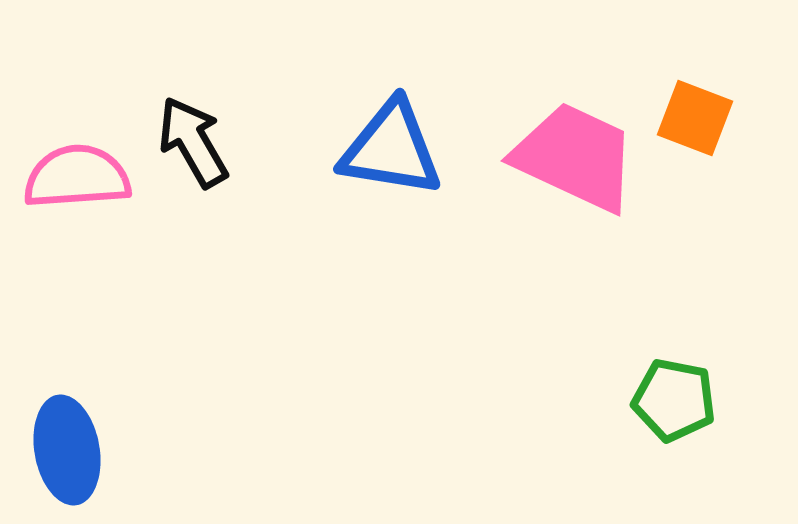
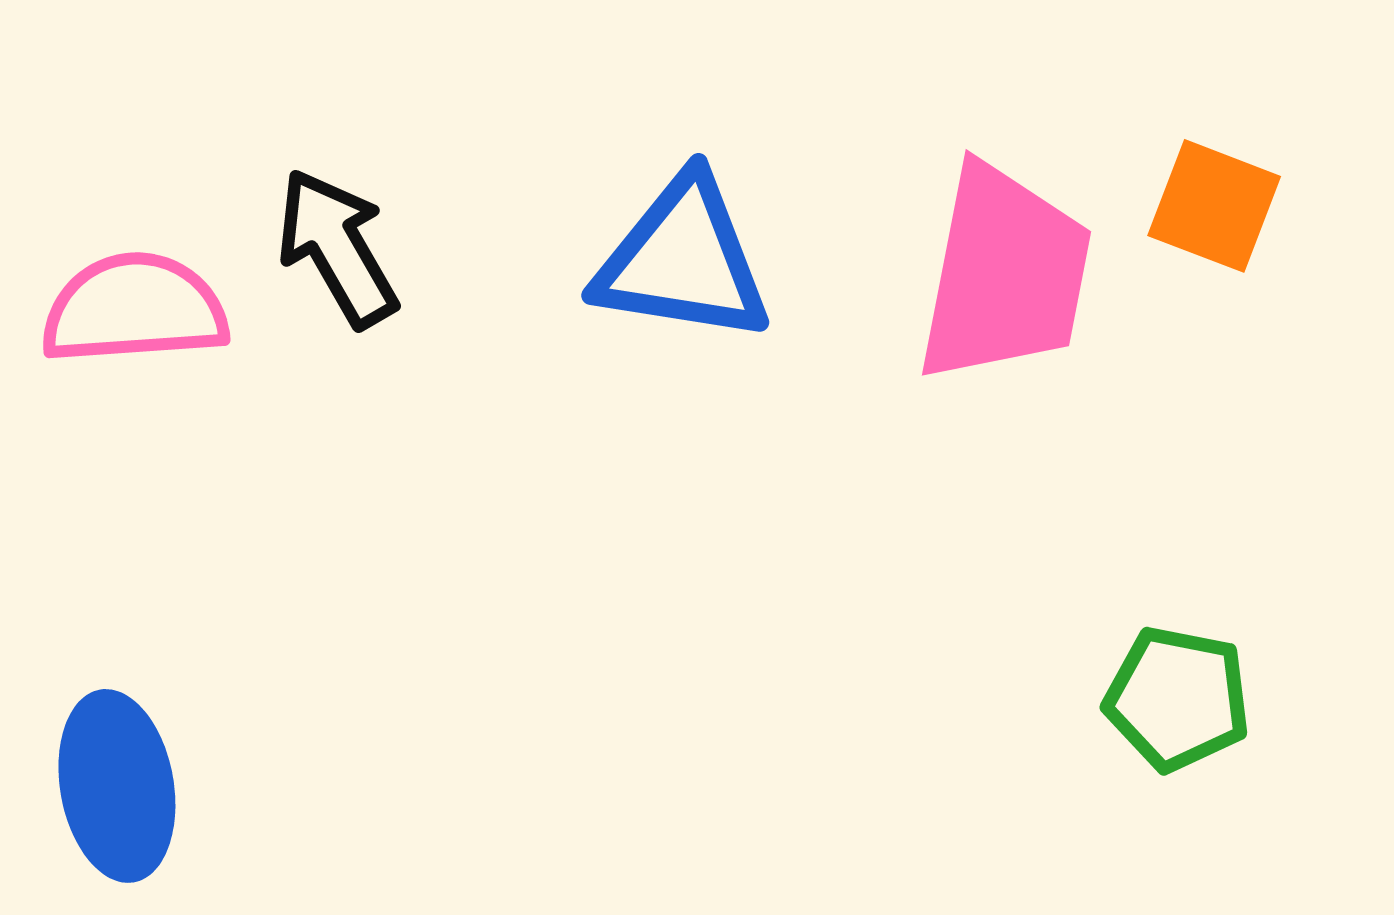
pink trapezoid: (575, 157) -> (1005, 274), turned 76

